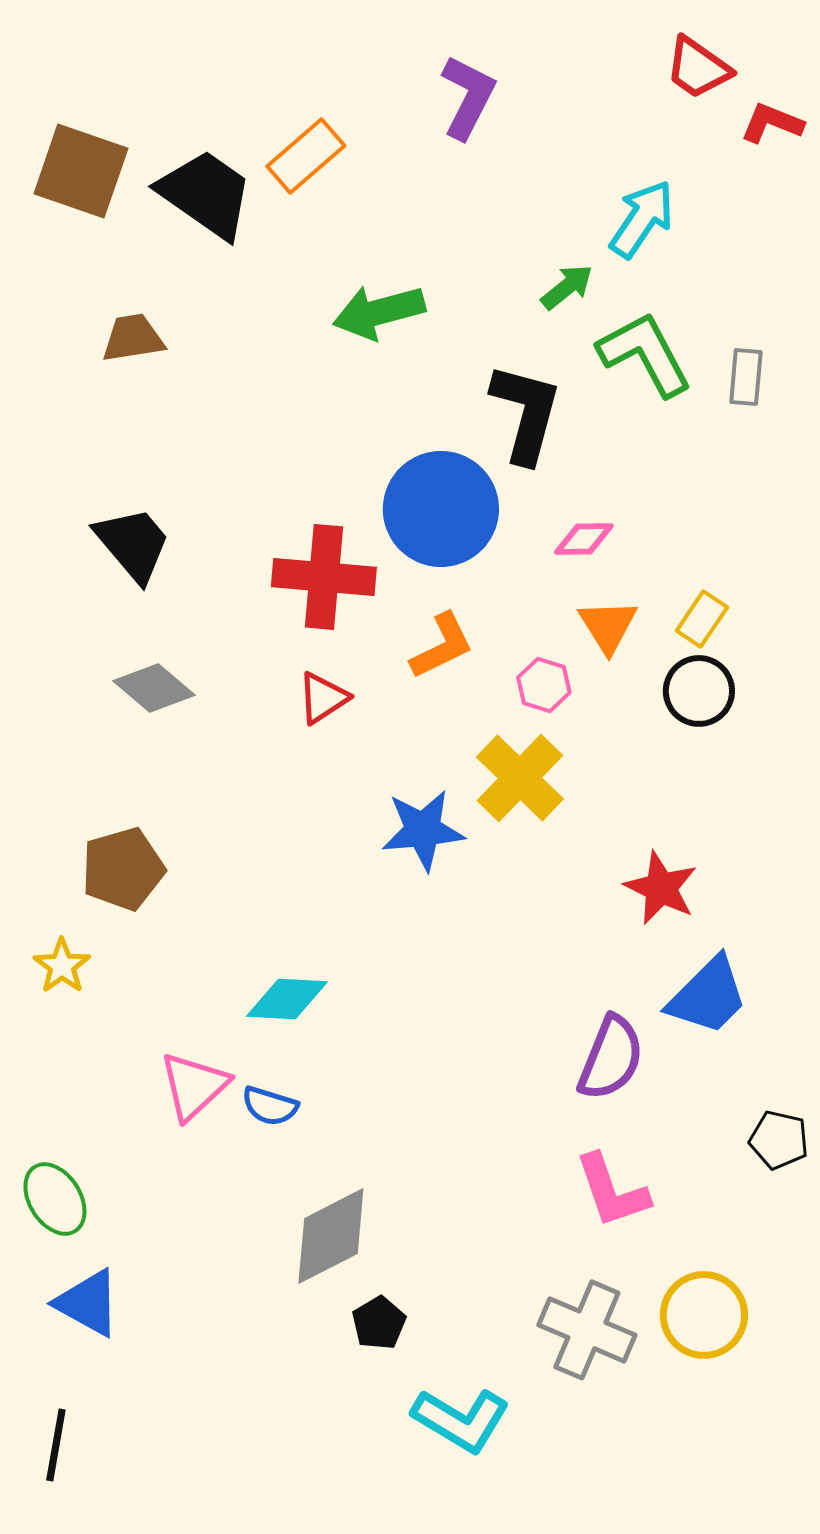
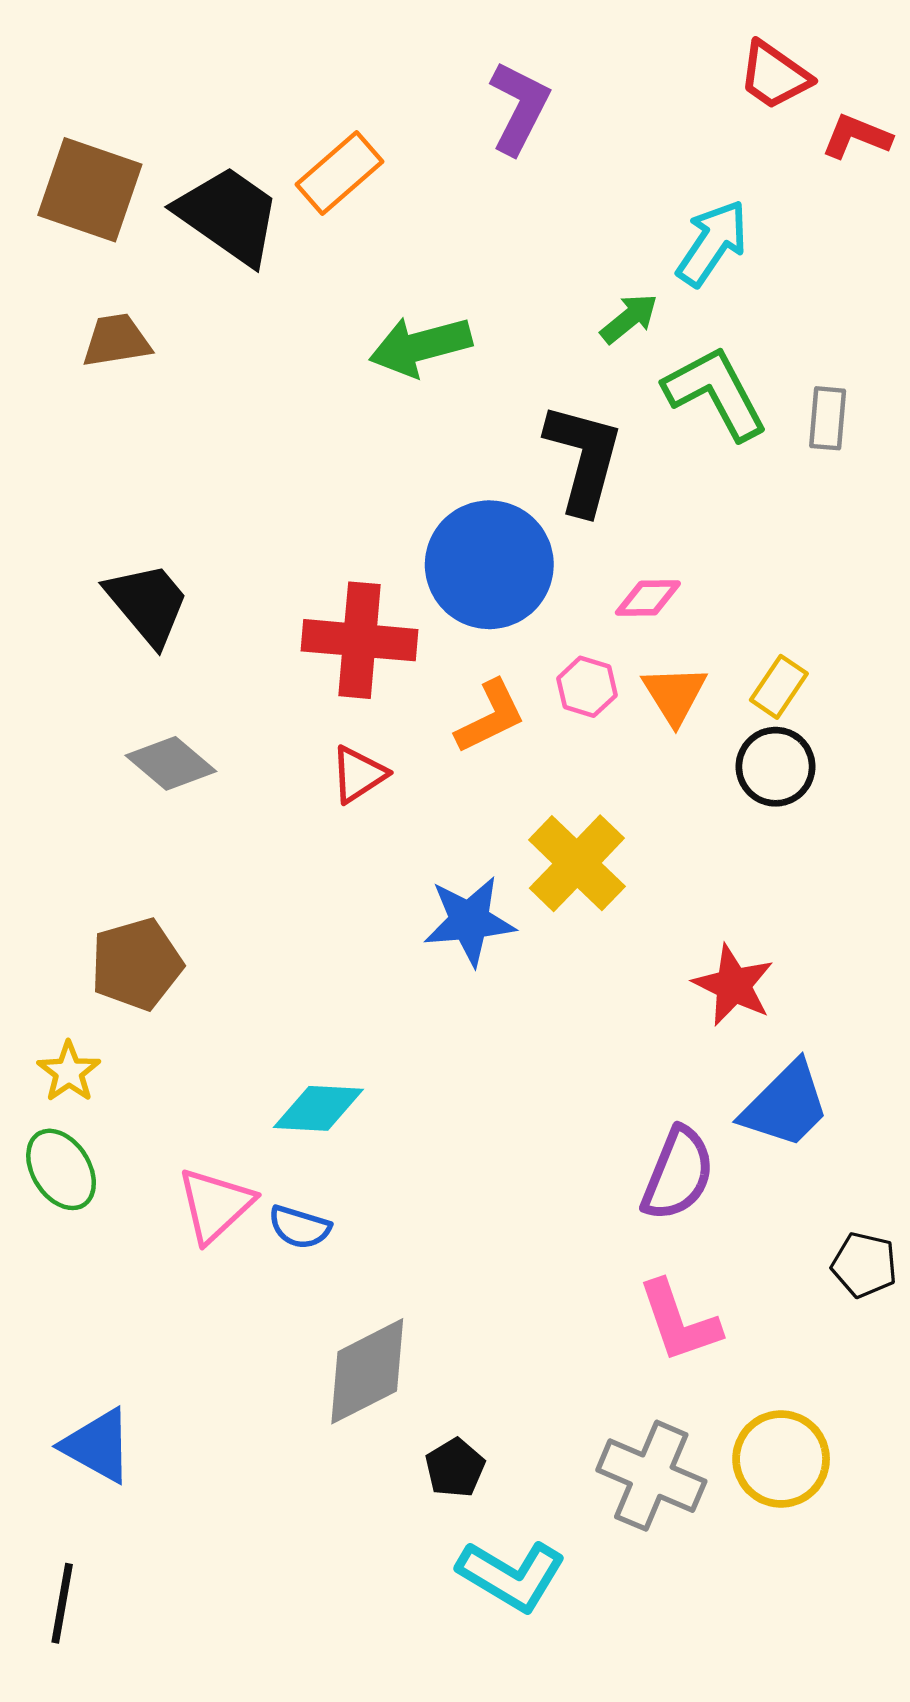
brown trapezoid: (133, 338) -> (117, 341), moved
pink hexagon: (544, 685) -> (587, 687), moved
green ellipse: (55, 1199) -> (61, 1169), moved
black pentagon: (379, 1323) -> (455, 1468), moved

